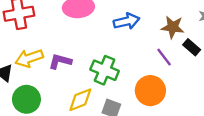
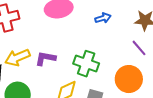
blue arrow: (127, 21) -> (103, 18), size x0.7

